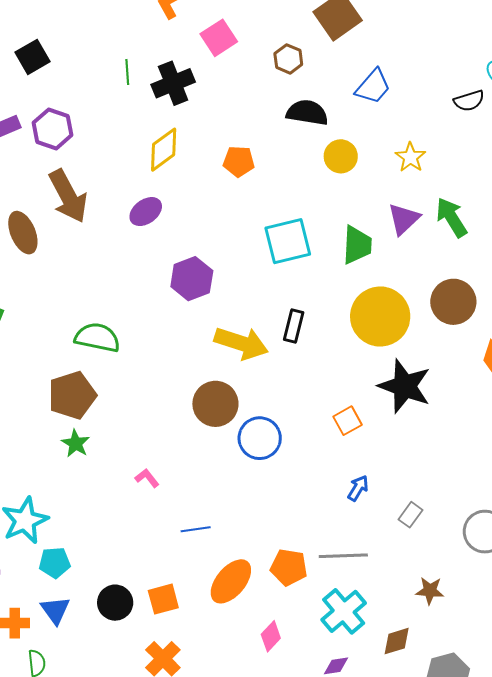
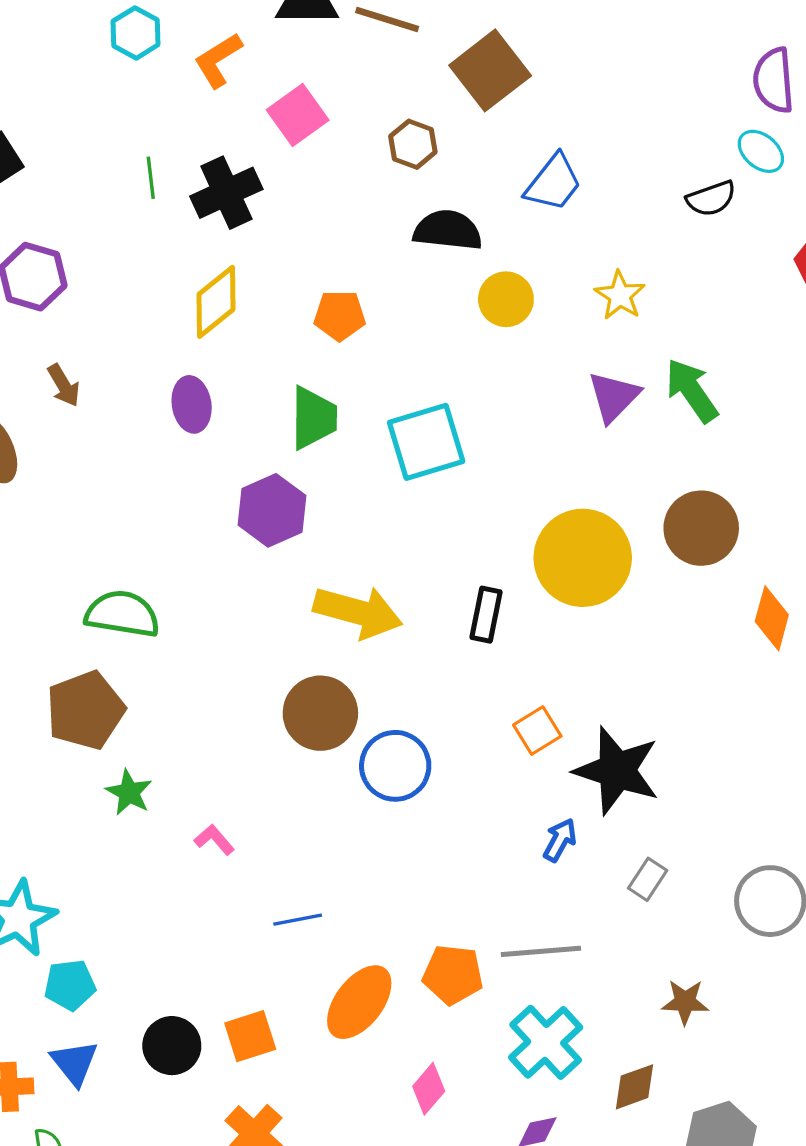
brown arrow: (68, 196) -> (64, 385), size x0.5
purple ellipse: (146, 212) -> (192, 404), turned -60
green trapezoid: (357, 245) -> (314, 418), moved
black rectangle: (294, 326) -> (486, 615), moved
black star: (405, 386) -> (617, 771), moved
green star: (76, 443) -> (129, 792), moved

